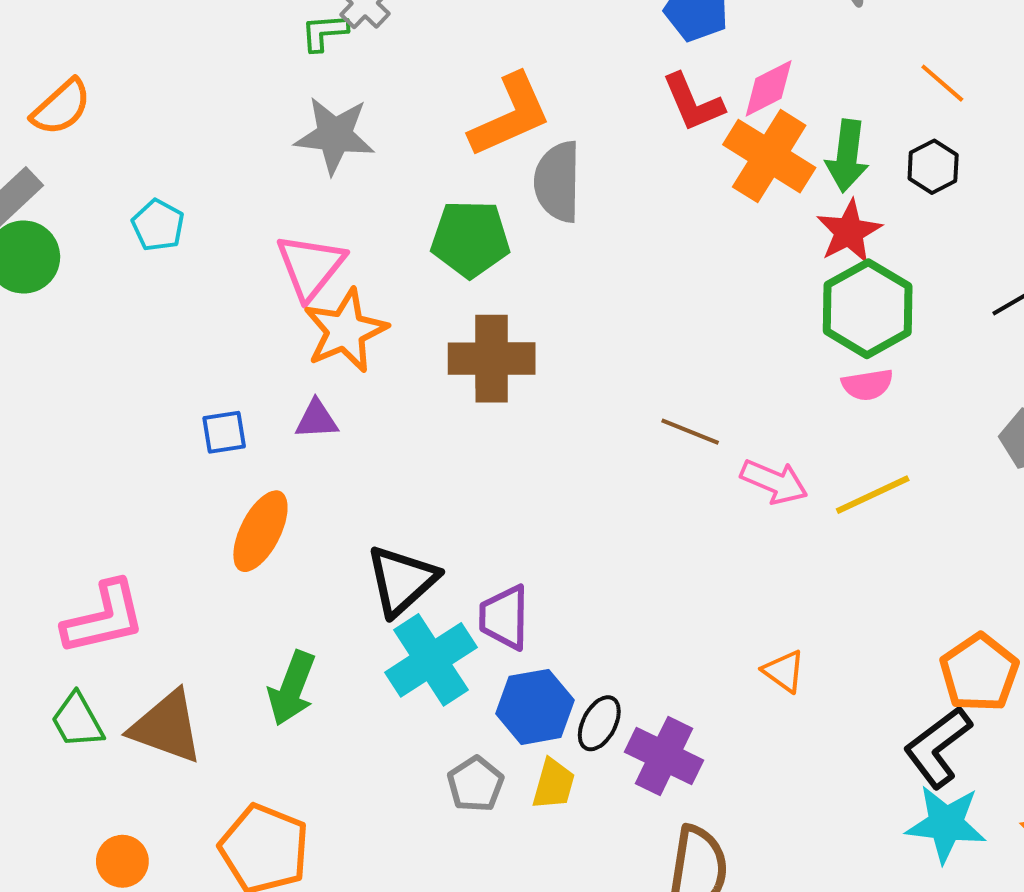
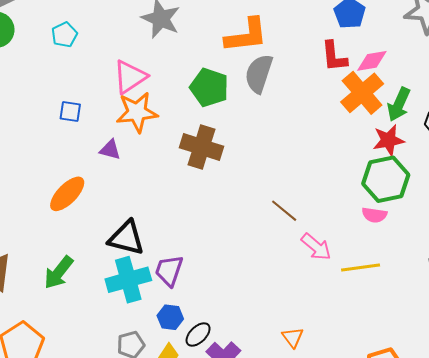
blue square: (224, 432) -> (70, 111), moved
black triangle: (402, 580) -> (126, 238), turned 39
blue hexagon: (535, 707) -> (170, 317), size x0.7

